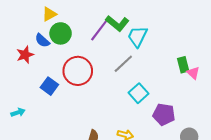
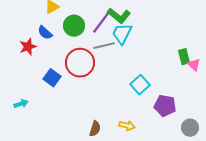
green circle: (61, 33) -> (74, 26), moved
cyan trapezoid: (137, 36) -> (122, 34), moved
gray line: (123, 64) -> (104, 46), moved, turned 30

